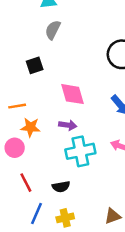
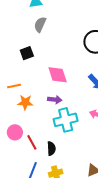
pink circle: (15, 148) -> (15, 132), moved
red line: (26, 183) -> (32, 142), moved
black semicircle: (61, 187) -> (51, 149), turned -80

